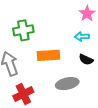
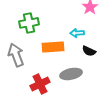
cyan arrow: (82, 37) -> (77, 33), moved
red cross: (23, 94) -> (40, 84), moved

